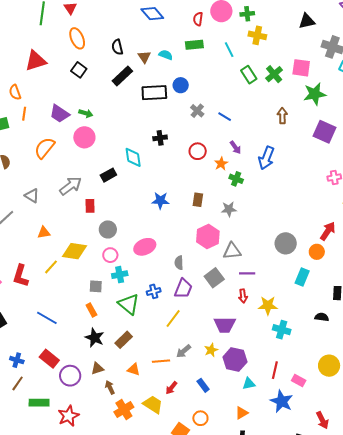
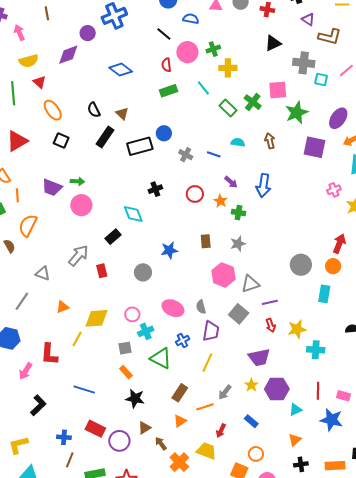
cyan semicircle: (166, 55) -> (238, 142), moved
orange semicircle: (45, 148) -> (28, 225), moved
gray circle: (108, 229) -> (143, 272), moved
pink ellipse: (145, 247) -> (173, 308), moved, turned 60
brown rectangle: (124, 340) -> (180, 393), moved
orange triangle: (134, 369) -> (180, 421), turned -40

